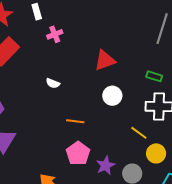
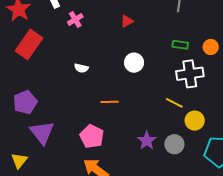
red triangle: (105, 60) -> (127, 21), moved, size x0.6
white circle: (112, 96) -> (134, 63), moved
pink pentagon: (78, 153) -> (92, 136), moved

